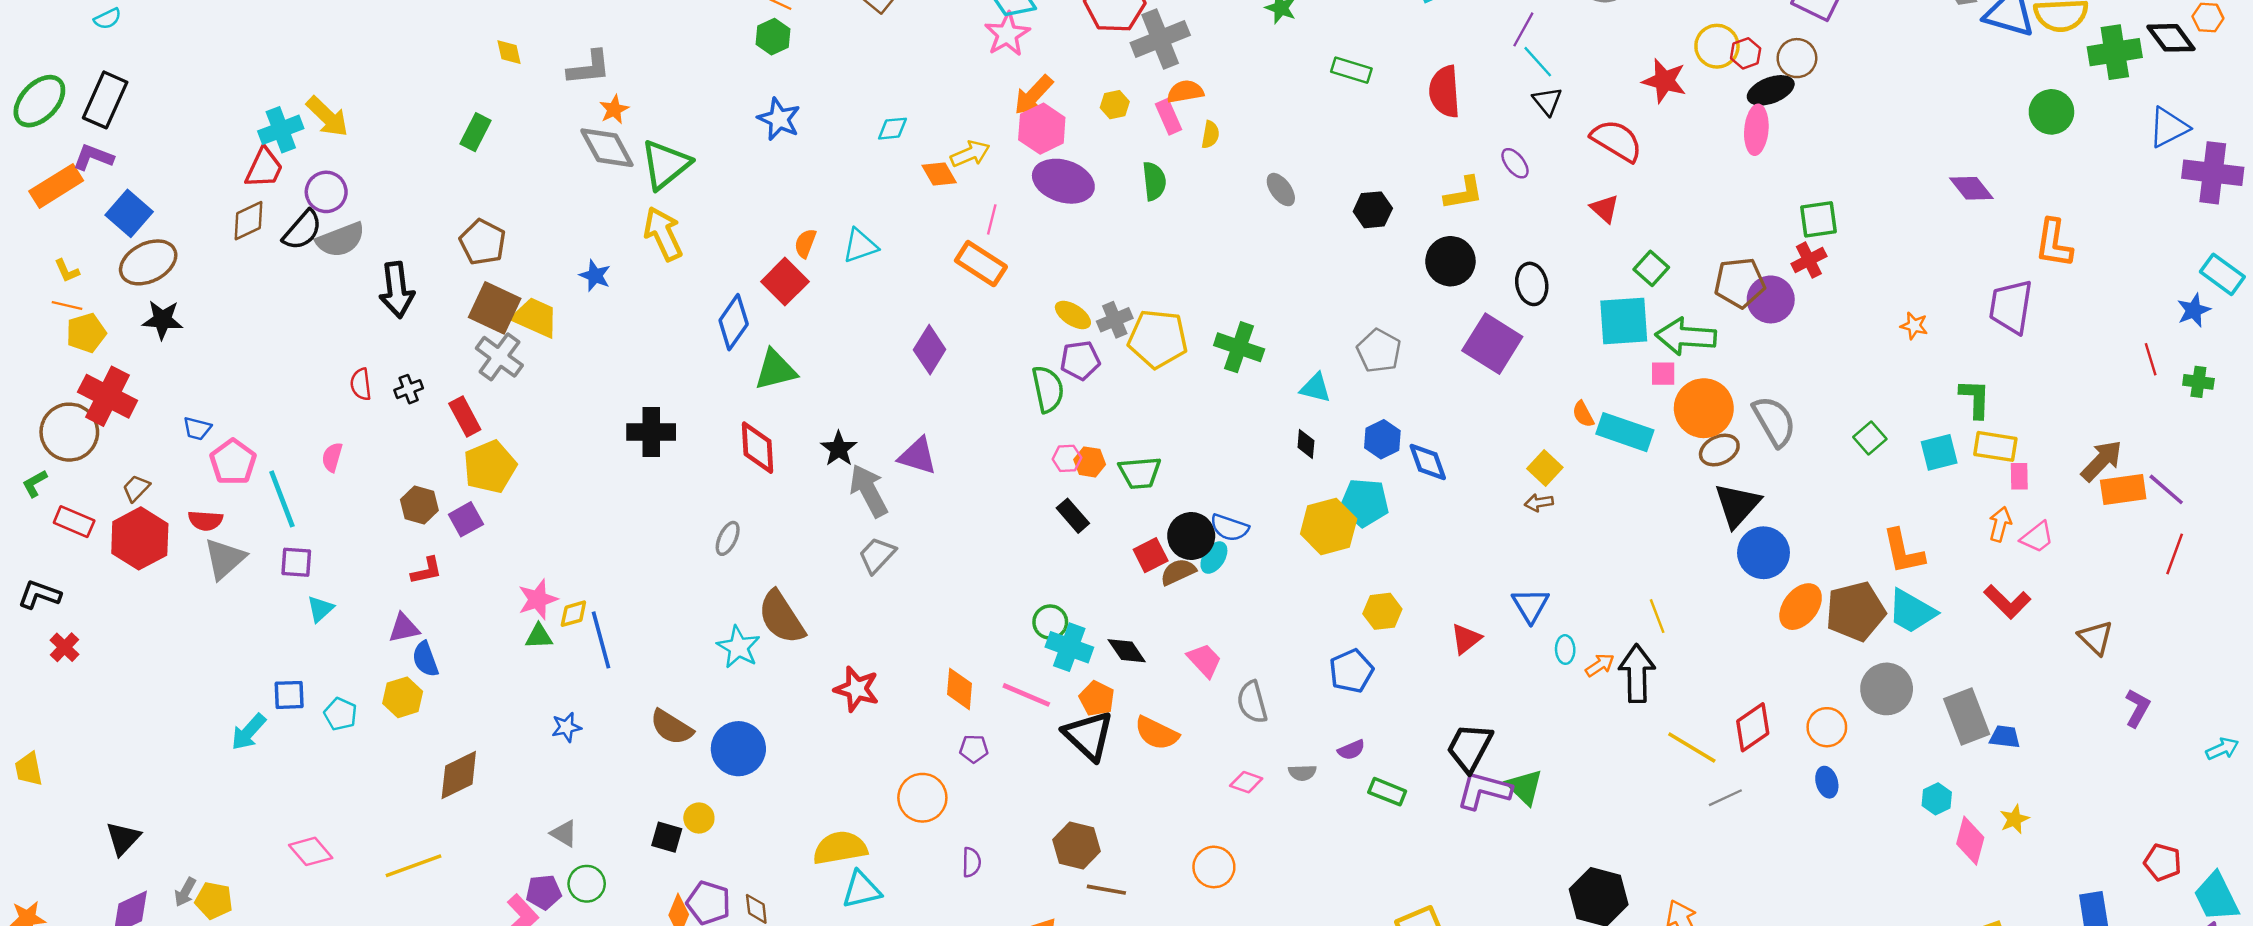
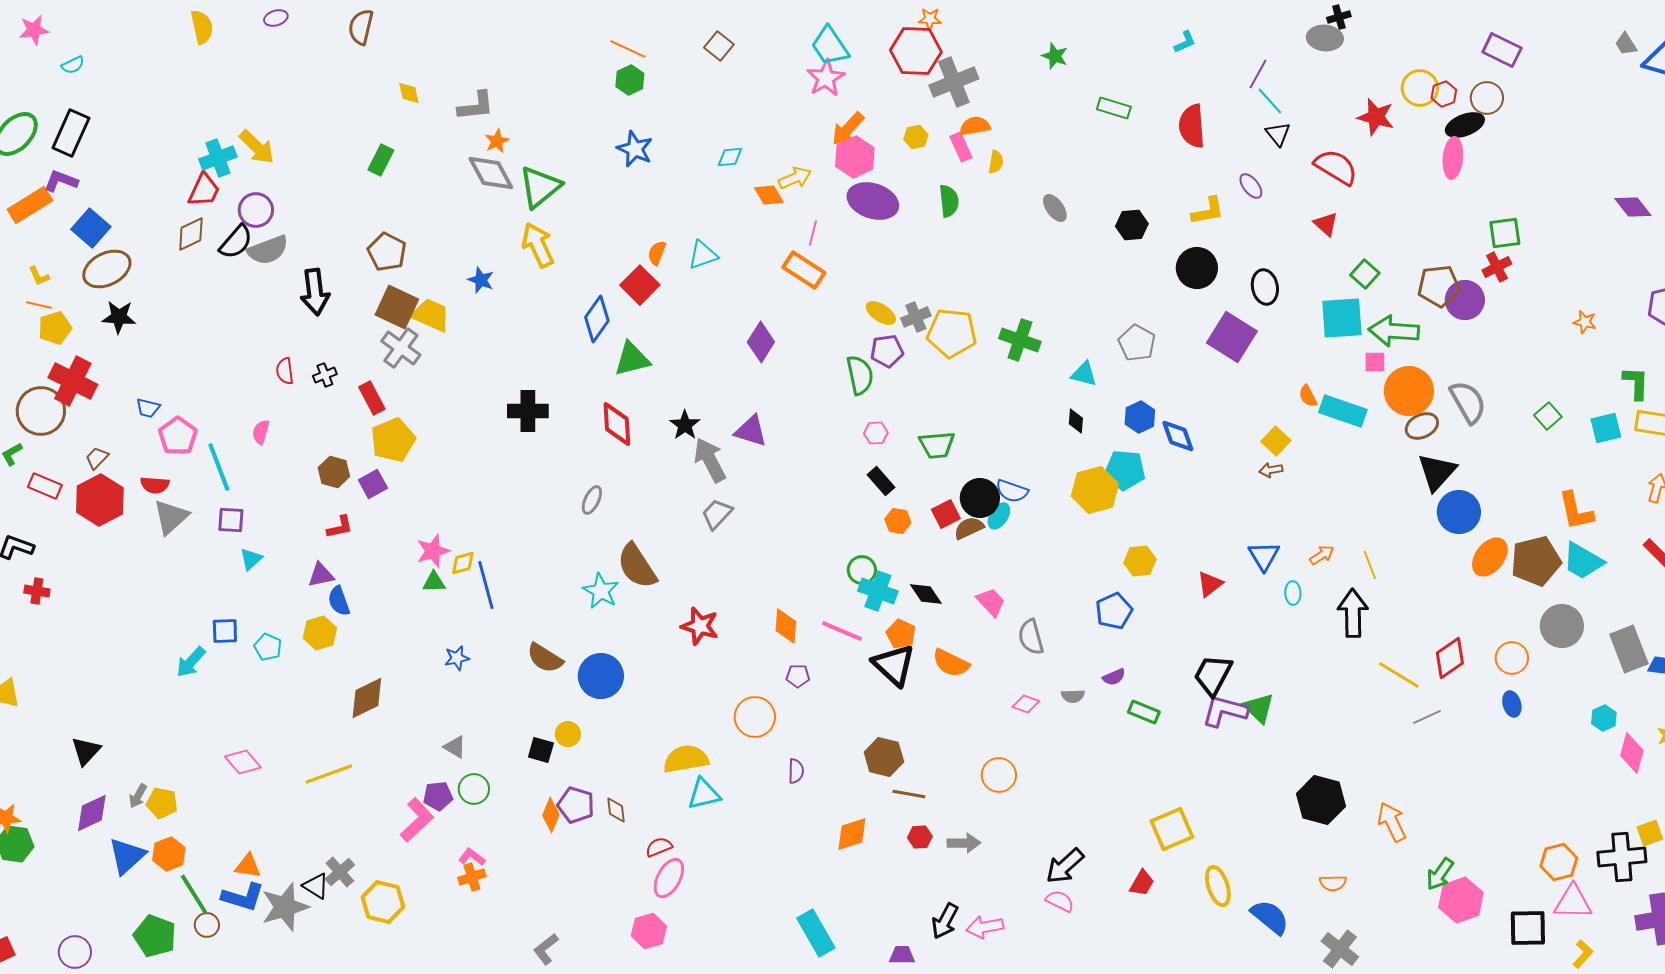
orange hexagon: (1090, 462) -> (898, 521), moved
red cross: (65, 647) -> (37, 591), turned -35
orange arrow: (1600, 665) -> (1322, 555), moved

